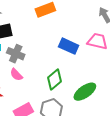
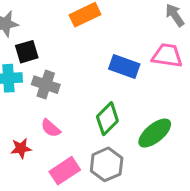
pink semicircle: (16, 75) -> (51, 128), moved

